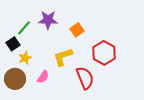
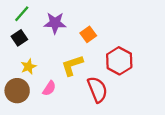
green line: (24, 28) -> (22, 14), moved
black square: (13, 44) -> (19, 38), moved

